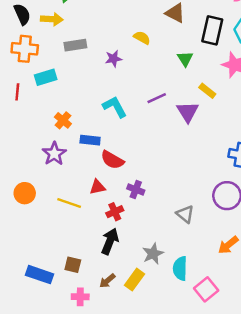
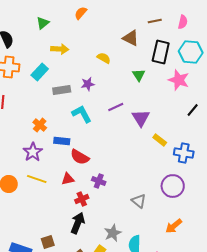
yellow arrow: (52, 19) -> (60, 49), moved
gray rectangle: (75, 45) -> (62, 90), moved
purple star: (114, 59) -> (88, 84), moved
cyan rectangle: (46, 77) -> (40, 72), moved, turned -30
yellow rectangle: (207, 91) -> (160, 140), moved
yellow line: (69, 203) -> (37, 179), moved
brown square: (73, 265) -> (48, 242), turned -32

